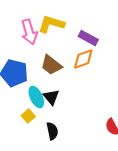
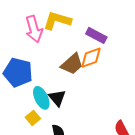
brown trapezoid: (51, 65) -> (72, 64), moved, turned -80

